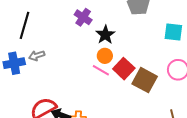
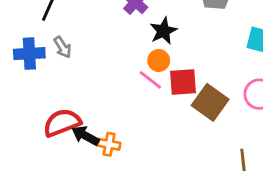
gray arrow: (37, 56) -> (63, 47), turned -112
red square: (124, 69) -> (183, 82), turned 35

